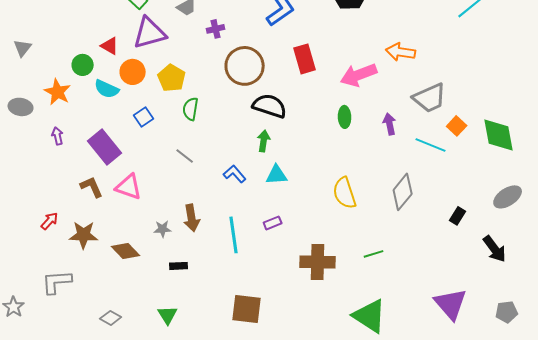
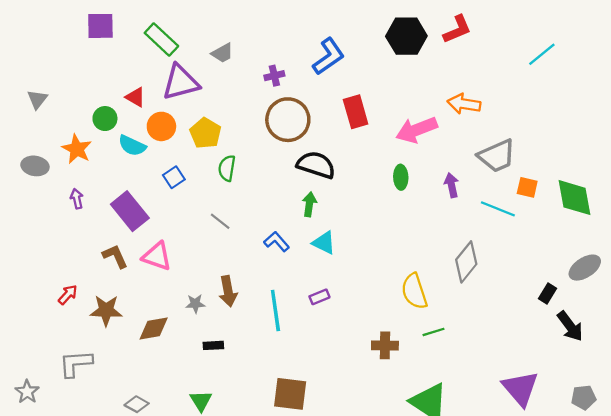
purple cross: (216, 29) -> (274, 76), moved
orange square: (457, 126) -> (527, 187), turned -30
cyan triangle: (277, 175) -> (324, 243), turned 30
yellow semicircle: (345, 193) -> (414, 291), moved
black rectangle: (458, 216) -> (548, 294), moved
brown diamond: (126, 251) -> (154, 329), turned -56
brown cross: (318, 262) -> (385, 345), moved, size x0.7

